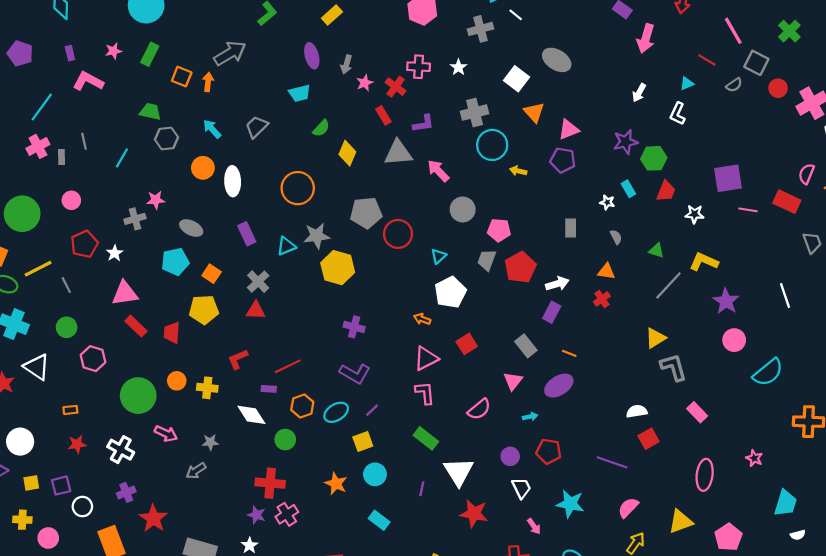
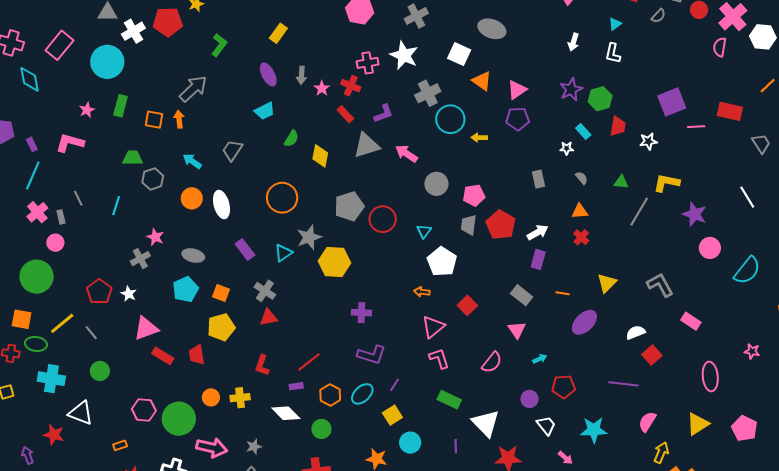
purple rectangle: (70, 53) -> (32, 144), moved
white star: (458, 67) -> (404, 55), size x1.8
pink semicircle: (806, 174) -> (720, 47), moved
pink circle: (71, 200) -> (55, 243), moved
pink star: (156, 200) -> (155, 237), turned -30
yellow triangle: (656, 338) -> (607, 283), moved
pink hexagon: (93, 359) -> (144, 410), moved
red L-shape: (238, 359) -> (262, 365), turned -35
purple ellipse: (559, 386) -> (584, 322), moved
pink arrow: (166, 434) -> (212, 448), size x1.4

